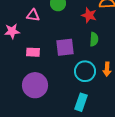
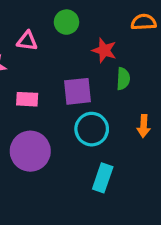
red star: (89, 15) -> (104, 50), moved
cyan circle: (85, 71) -> (92, 129), moved

